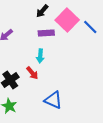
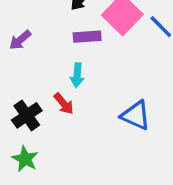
blue triangle: (53, 100) -> (136, 115), moved

